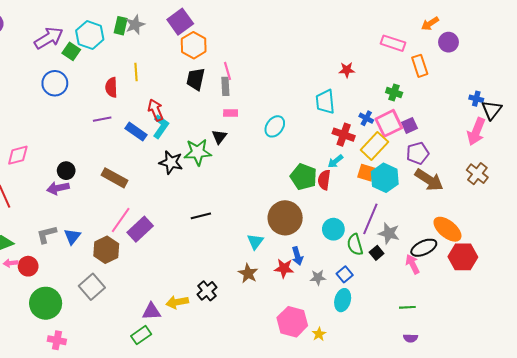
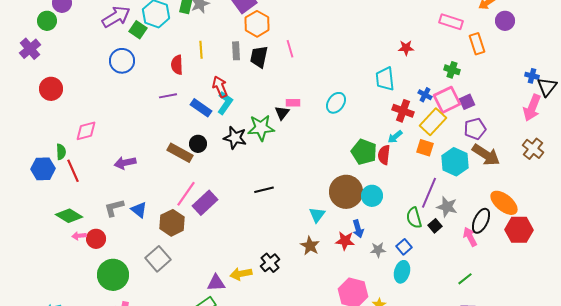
gray rectangle: (225, 86) -> (236, 51), moved
pink rectangle: (231, 113) -> (293, 103), moved
black circle: (66, 171) -> (198, 144), moved
cyan hexagon: (385, 178) -> (455, 162), moved
cyan circle: (333, 229) -> (372, 196), moved
blue triangle: (72, 236) -> (139, 210), turned -30
black ellipse: (424, 248) -> (481, 221), turned -40
green line: (407, 307) -> (465, 279), turned -35

